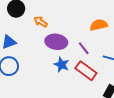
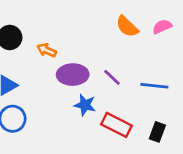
orange semicircle: (99, 25) -> (127, 26), moved, turned -114
red rectangle: (86, 71) -> (116, 125), moved

